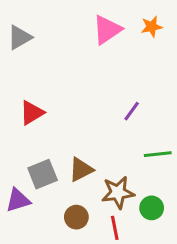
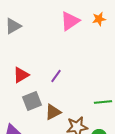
purple line: (132, 111) -> (56, 76), moved
gray square: (43, 174) -> (32, 101), moved

